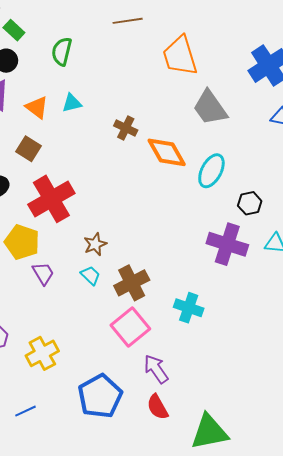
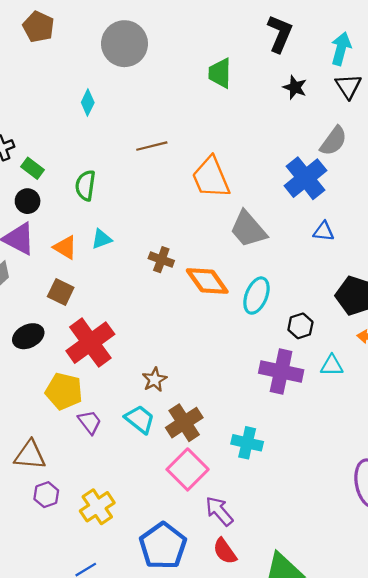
brown star: (95, 244) -> (155, 380), moved
cyan trapezoid: (90, 275) -> (140, 419), size x1.4

